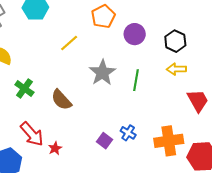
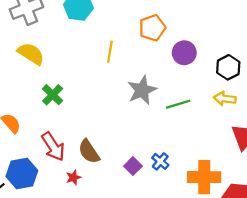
yellow line: (69, 43) -> (110, 52), turned -48
green line: (136, 80) -> (178, 104), turned 55
brown semicircle: (61, 100) -> (89, 152), moved
red star: (55, 148) -> (73, 177), moved

